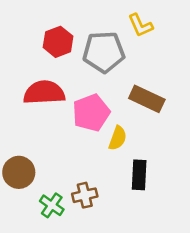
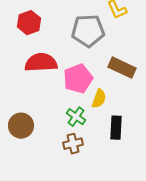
red hexagon: (58, 42) -> (29, 23), moved
green cross: (52, 205) -> (76, 117), moved

